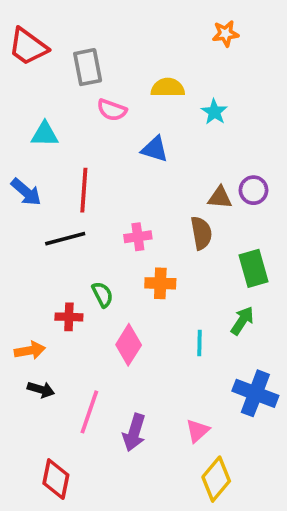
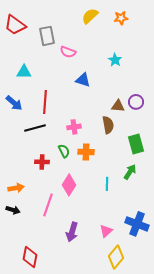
yellow semicircle: (168, 88) -> (90, 16), moved, turned -42
pink semicircle: (112, 110) -> (68, 52), moved
green semicircle: (102, 295) -> (64, 151), moved
red cross: (69, 317) -> (42, 162), moved
black arrow: (41, 390) -> (13, 210), moved
blue cross: (255, 393) -> (137, 224), moved
pink line: (89, 412) -> (48, 205), moved

